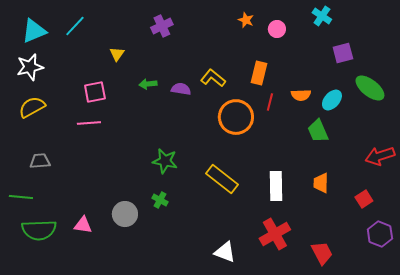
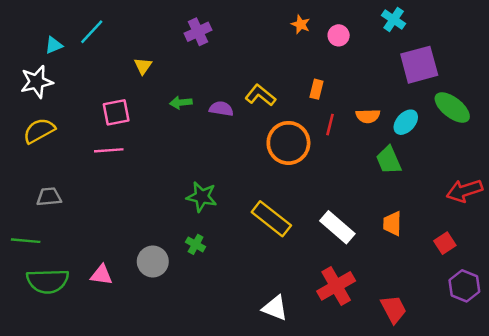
cyan triangle: (34, 31) -> (54, 45), moved, size x0.6
purple square: (343, 53) -> (419, 65), size x1.5
orange rectangle: (259, 73) -> (317, 89), size x0.7
white rectangle: (276, 186) -> (337, 227), turned -48

